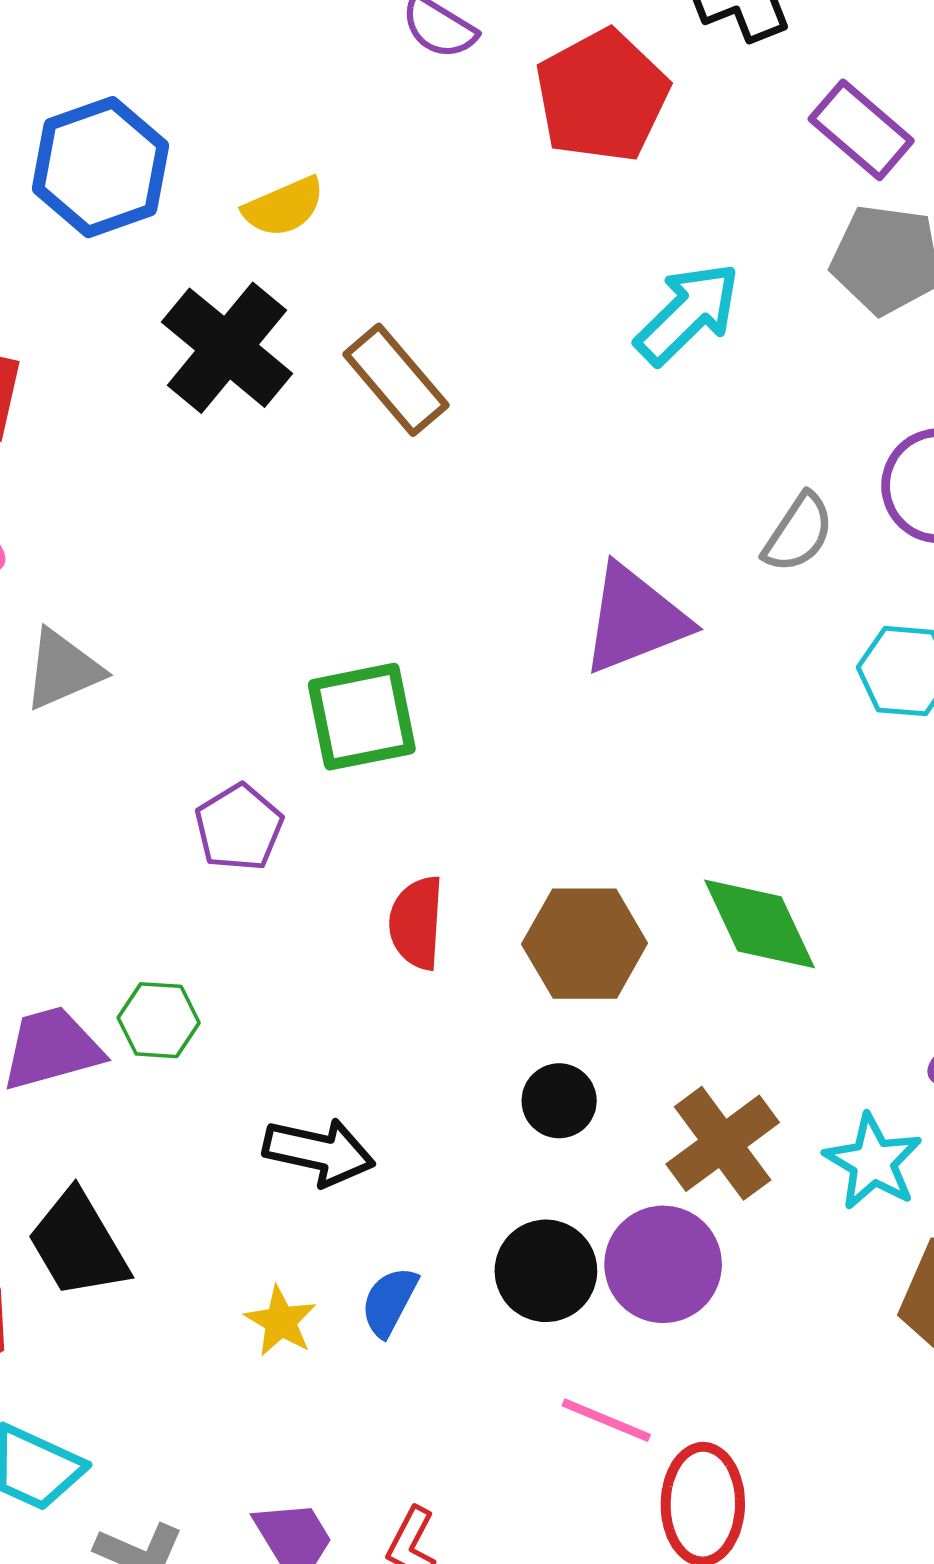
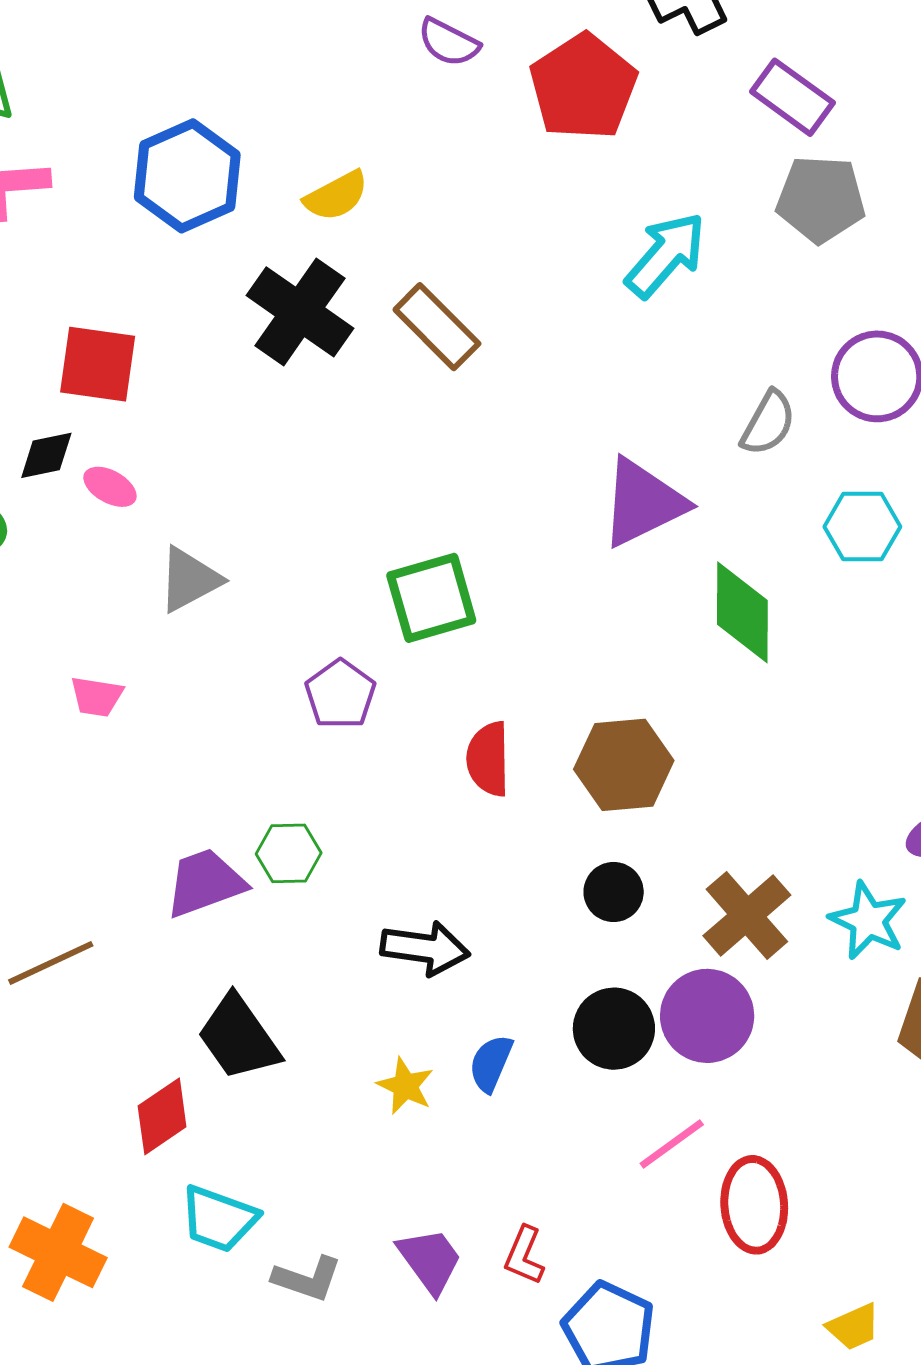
green diamond: (760, 924) -> (742, 612), moved, turned 30
pink line: (606, 1420) -> (672, 1144), turned -54

